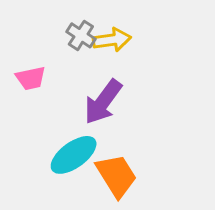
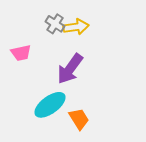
orange trapezoid: (116, 176) -> (79, 119), size x0.7

